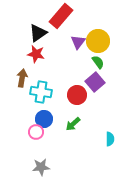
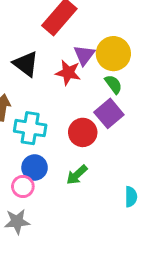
black triangle: (38, 33) -> (26, 64), moved, turned -48
red star: (36, 54) -> (68, 73), moved
gray star: (41, 167) -> (17, 222), moved

